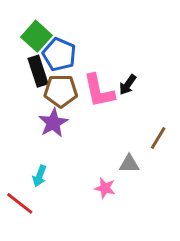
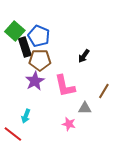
green square: (36, 36) -> (15, 31), moved
pink L-shape: (99, 91) -> (65, 86), moved

